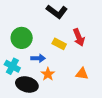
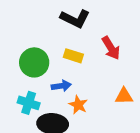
yellow rectangle: (59, 44) -> (73, 56), moved

